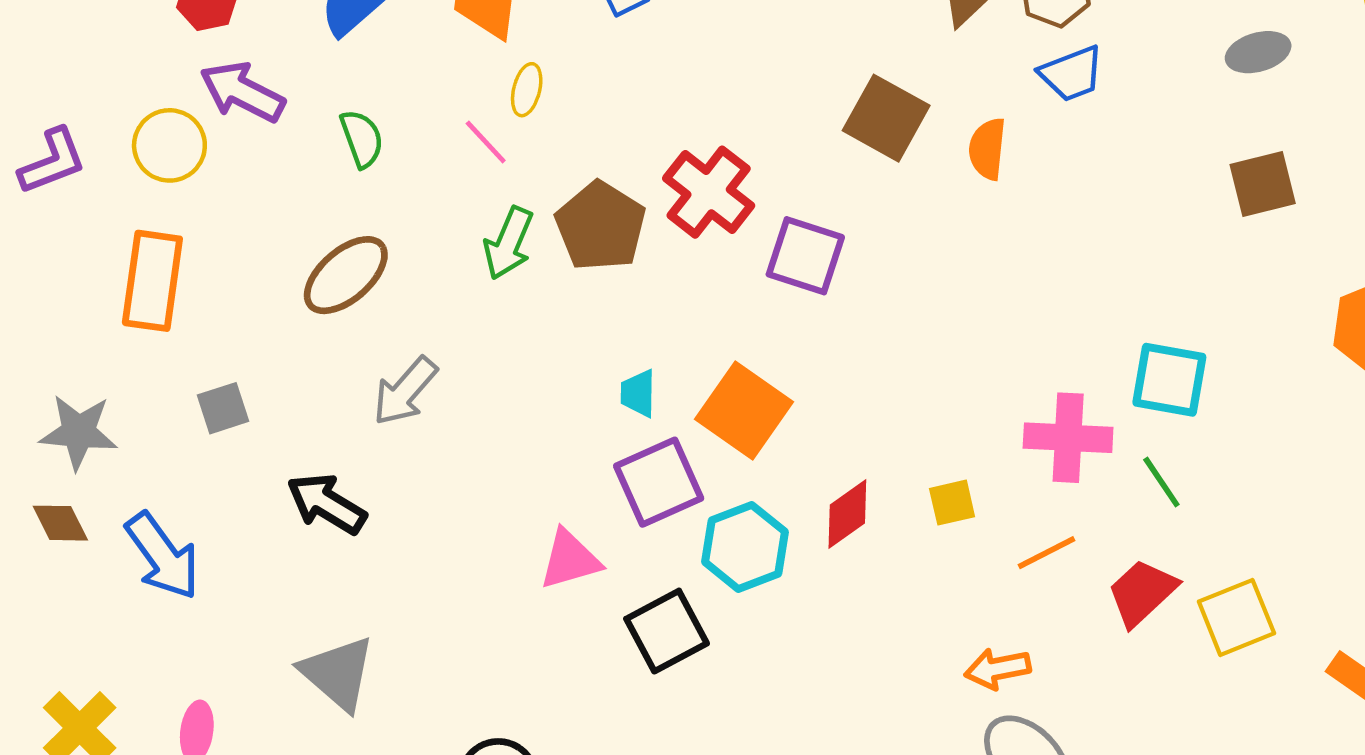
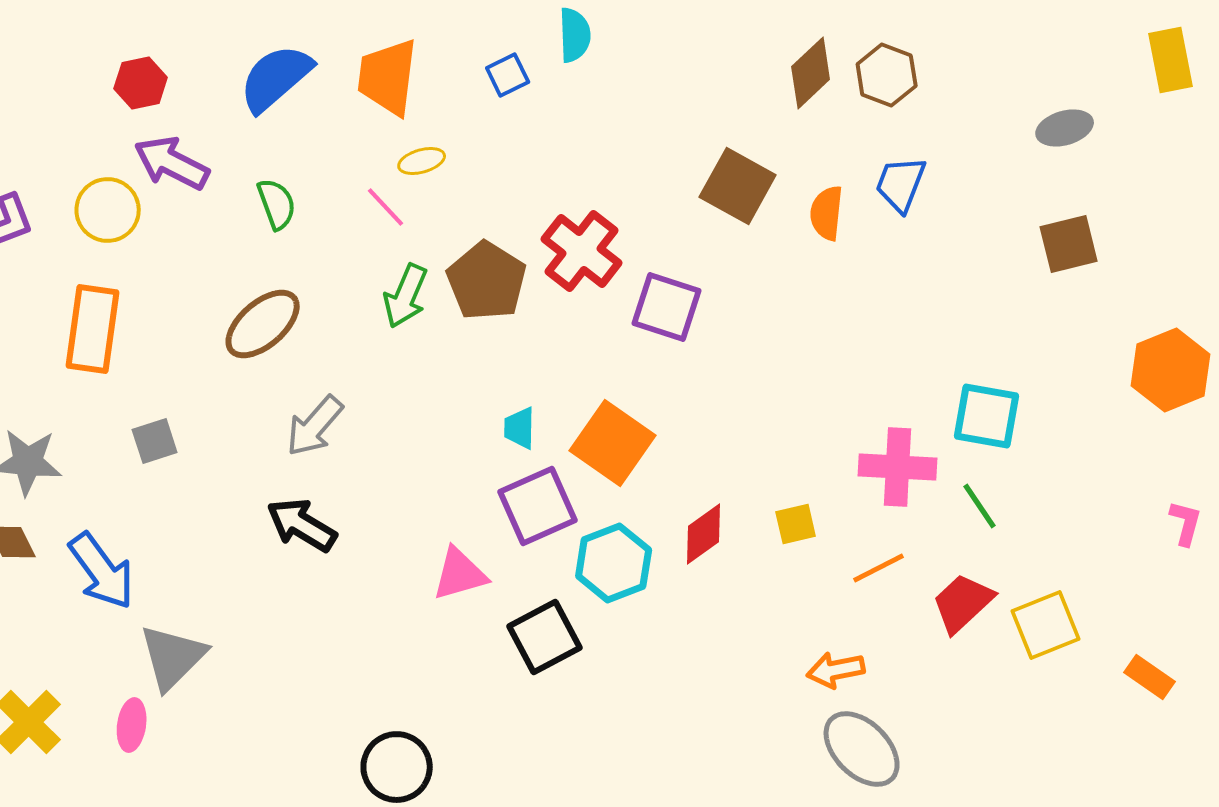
blue trapezoid: (1072, 74) -> (901, 184), moved, turned 132
yellow ellipse: (527, 90) -> (422, 161), turned 60
black arrow: (326, 504) -> (302, 525), moved
gray triangle: (338, 673) -> (173, 657), moved, turned 34

